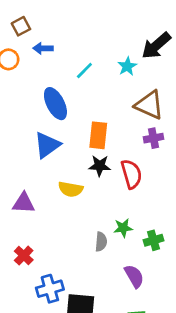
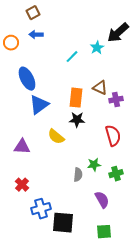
brown square: (21, 26) -> (33, 13), moved
cyan line: (84, 70) -> (72, 57), moved
blue ellipse: (55, 104) -> (27, 79), moved
brown triangle: (149, 105) -> (100, 88), moved, size x0.7
red semicircle: (131, 174) -> (113, 136), moved
yellow semicircle: (71, 189) -> (56, 137), turned 30

